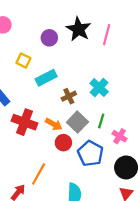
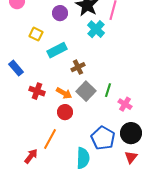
cyan cross: (99, 88) -> (96, 29), moved
red cross: (25, 122) -> (37, 91), size x0.7
red circle: (63, 143) -> (65, 112), moved
blue pentagon: (90, 153) -> (103, 138), moved

